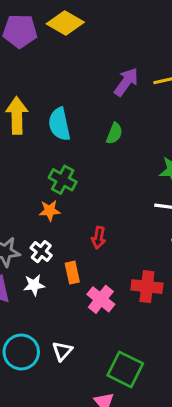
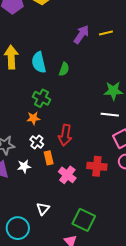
green semicircle: (114, 133) -> (64, 69), moved
red arrow: (99, 238) -> (65, 135), size x1.5
white cross: (41, 252) -> (37, 142), moved
cyan circle: (21, 352) -> (18, 228), moved

